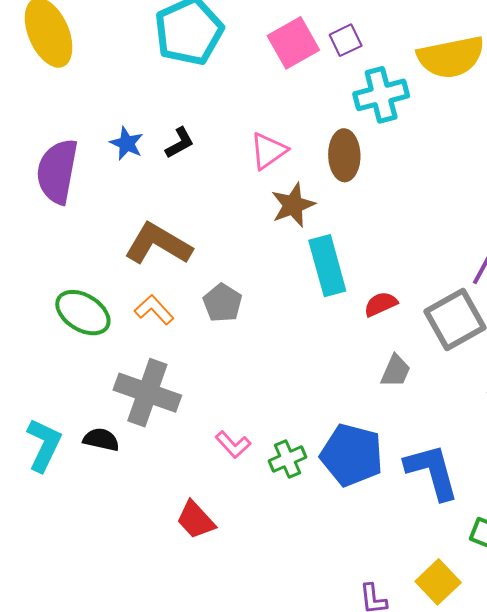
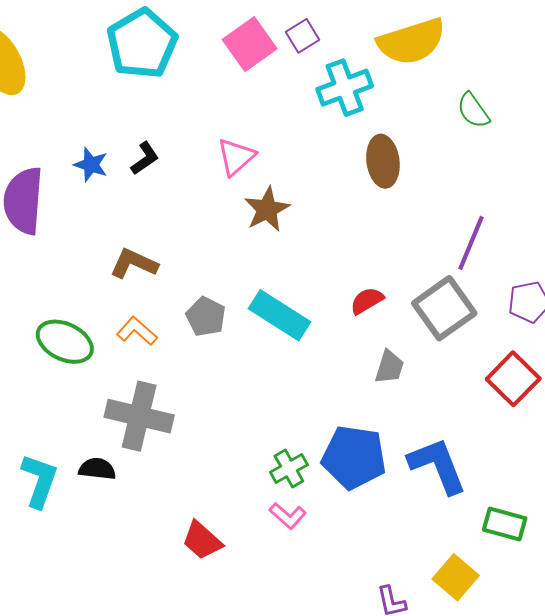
brown ellipse: (344, 155) -> (383, 161), moved
brown L-shape: (158, 244) -> (134, 264), size x0.7
cyan rectangle: (327, 266) -> (280, 315), moved, turned -36
pink L-shape: (233, 445) -> (288, 516), moved

